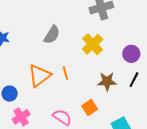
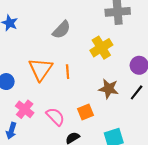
orange triangle: (39, 76) -> (40, 69), turned -30
pink cross: (21, 117) -> (25, 109), moved, turned -30

